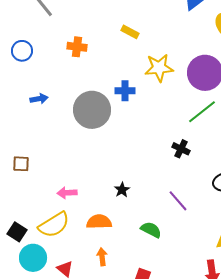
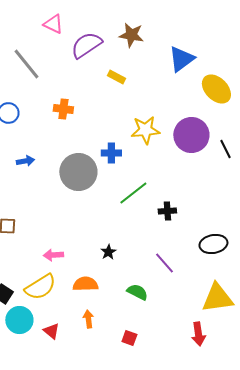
yellow rectangle: (130, 32) -> (116, 77), moved
green line: (202, 112) -> (133, 193), moved
black cross: (181, 149) -> (167, 211), turned -30

